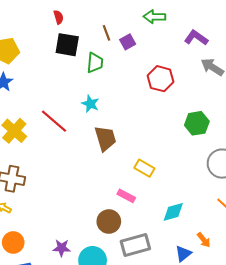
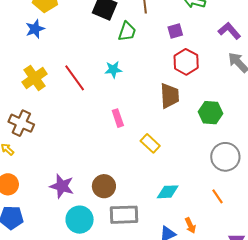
purple square: (128, 42) -> (175, 31), moved
cyan star: (90, 104) -> (113, 70), turned 30
brown trapezoid: (105, 138) -> (170, 96), moved
pink rectangle: (126, 196) -> (118, 118), moved, turned 30
purple star: (62, 248) -> (62, 186), moved, size x1.4

